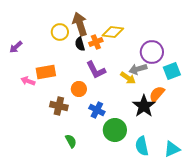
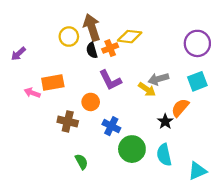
purple circle: (152, 52) -> (197, 43), moved
black star: (144, 106) -> (165, 121), size x0.6
cyan semicircle: (142, 146) -> (164, 155), moved

